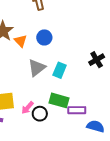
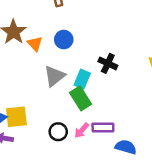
black cross: (97, 60) -> (108, 63), moved, turned -35
green rectangle: (59, 100) -> (80, 98), moved, turned 42
pink arrow: (28, 108) -> (82, 130), moved

